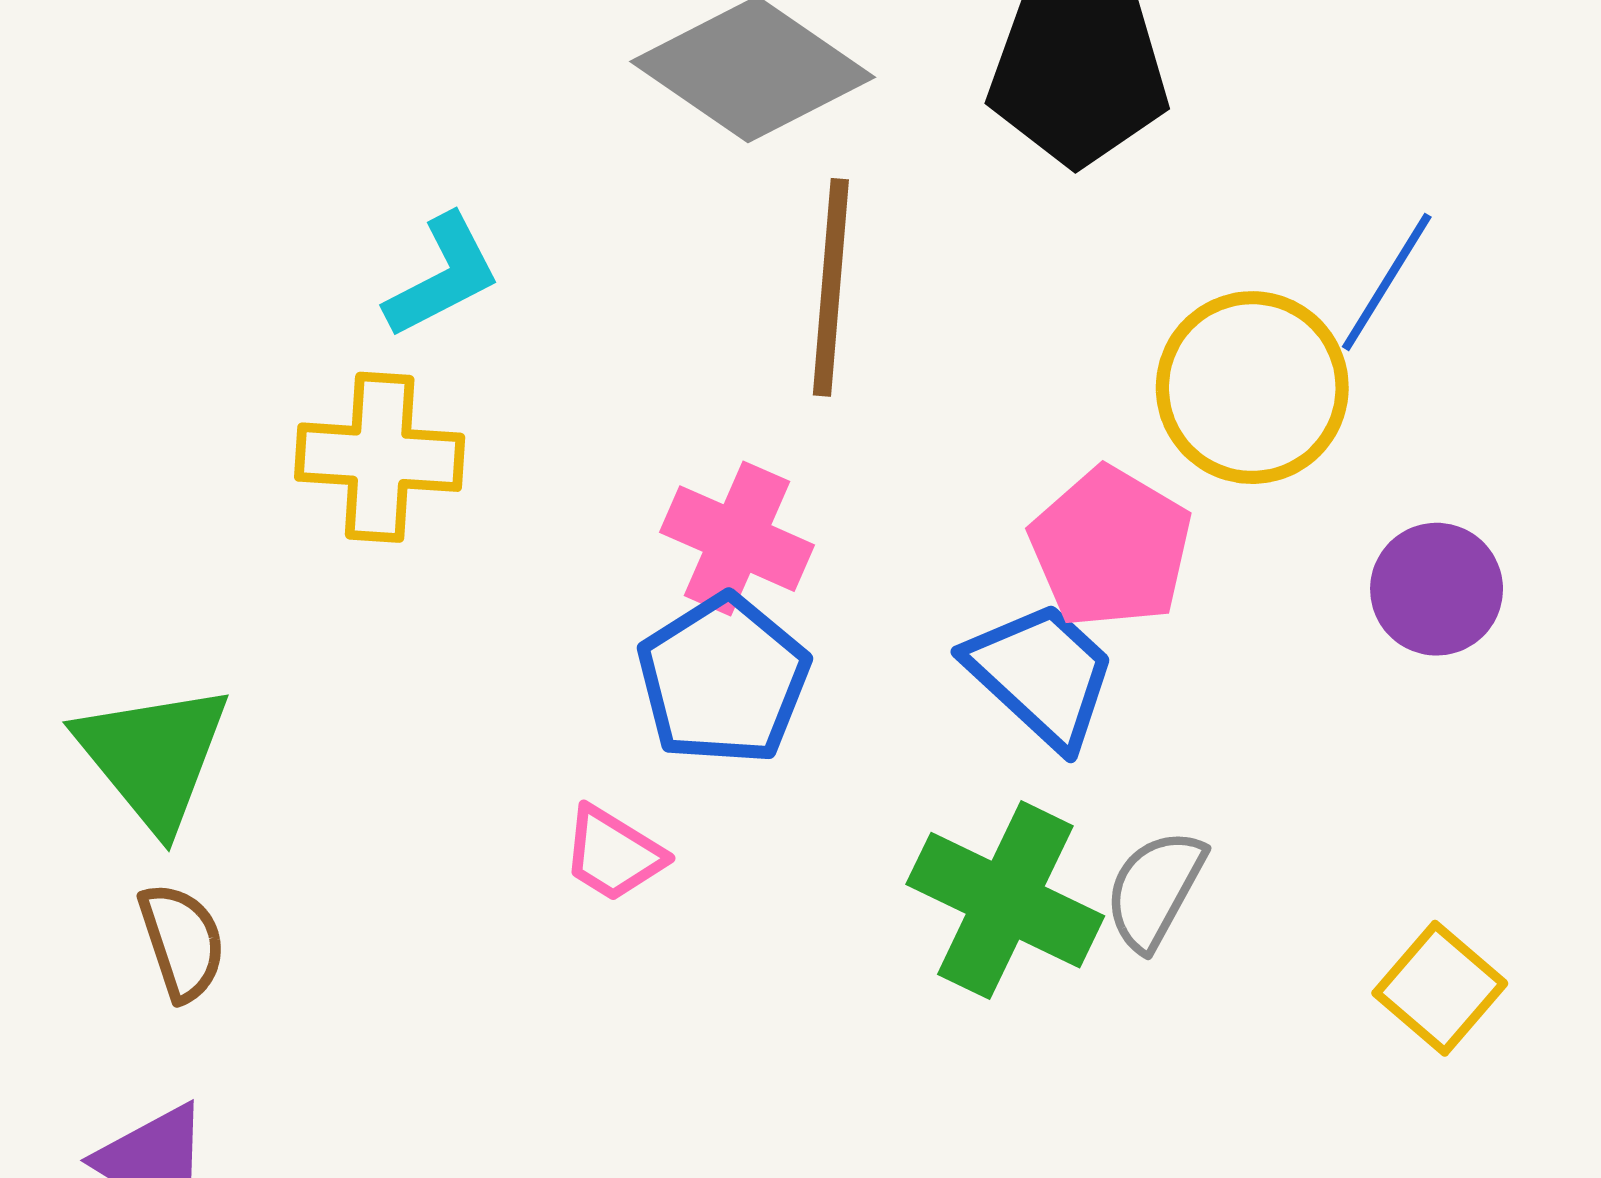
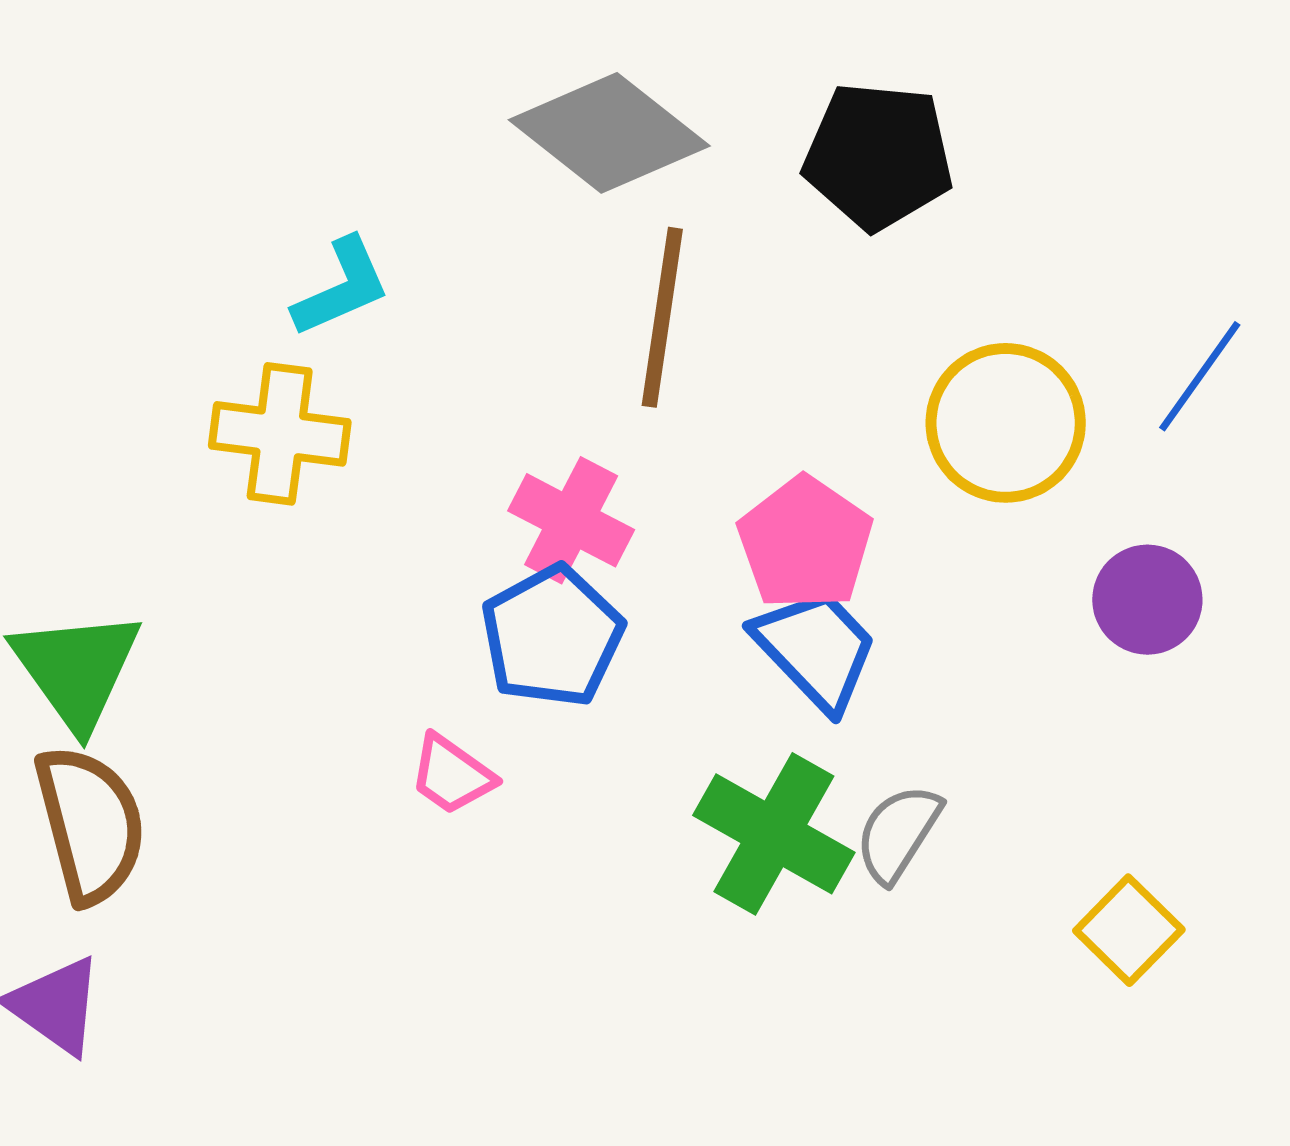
blue line: (1387, 282) -> (1200, 376), moved
pink pentagon: (1111, 547) -> (805, 543), moved
brown semicircle: (182, 942) -> (90, 824), size x1.6

